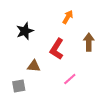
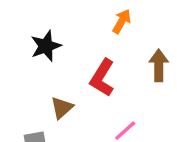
brown triangle: (34, 66) -> (62, 108), turned -48

